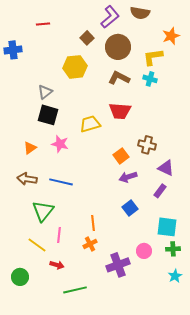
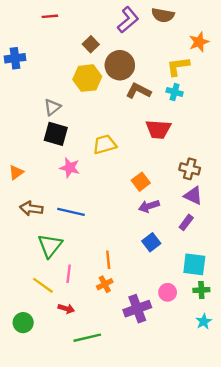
red line: (43, 24) -> (50, 16), moved
brown square: (87, 38) -> (91, 44), moved
brown circle: (118, 47) -> (120, 65), moved
red trapezoid: (120, 111) -> (158, 129), moved
brown cross: (147, 145) -> (190, 169), moved
orange triangle: (30, 148) -> (16, 172), moved

